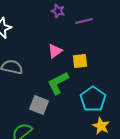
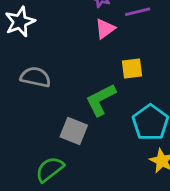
pink triangle: (55, 51) -> (105, 29), moved

